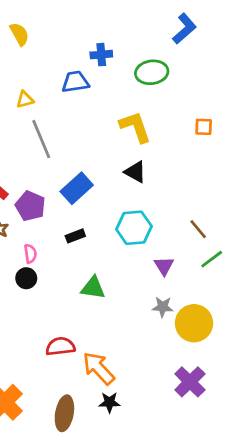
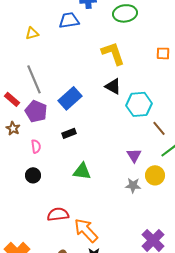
gray line: (41, 139) -> (34, 79), moved
cyan hexagon: (134, 228) -> (139, 104), moved
black circle: (26, 278) -> (33, 175), moved
yellow circle: (194, 323) -> (155, 175), moved, size x0.7

